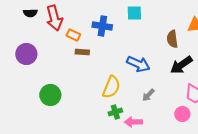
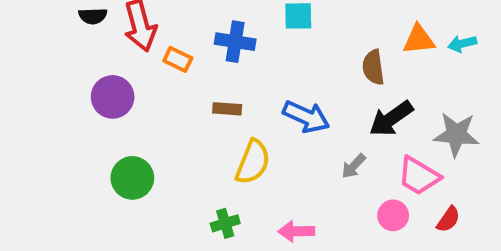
brown rectangle: (82, 52) -> (227, 109), moved
purple circle: (26, 54) -> (113, 97), moved
gray arrow: (148, 95) -> (354, 166), moved
green cross: (115, 112) -> (225, 223), moved

